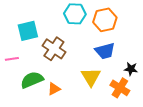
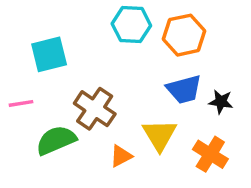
brown cross: (54, 49) -> (95, 109), moved
black star: (131, 69) -> (221, 102), moved
orange triangle: (54, 89) -> (121, 156), moved

